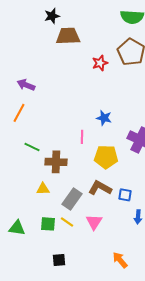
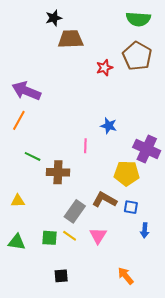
purple arrow: (26, 85) -> (26, 91), size x1.5
yellow pentagon: (106, 157) -> (127, 173), moved
yellow triangle: (43, 189) -> (18, 201), moved

